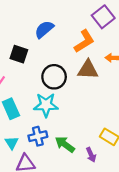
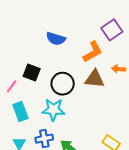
blue semicircle: (44, 29) -> (56, 39), turned -126
black square: (19, 54) -> (32, 72), moved

